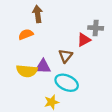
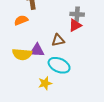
gray cross: (96, 28) -> (77, 14), moved
brown triangle: (66, 56) -> (58, 40), turned 40

